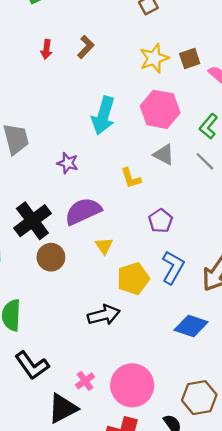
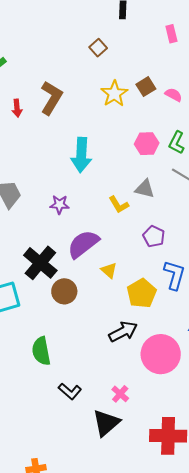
brown L-shape: (86, 47) -> (51, 98), size x1.6
pink hexagon: (160, 109) -> (147, 144), moved, size x0.7
gray triangle: (164, 154) -> (145, 189), moved
black L-shape: (32, 365) -> (70, 391), size x0.7
pink circle: (132, 385) -> (161, 354), moved

